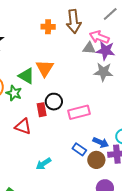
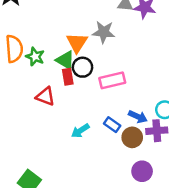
orange triangle: (45, 68) -> (77, 43), moved
gray star: (103, 72) -> (104, 32), moved
green triangle: (26, 76) -> (65, 60), moved
cyan arrow: (43, 164) -> (80, 131), moved

